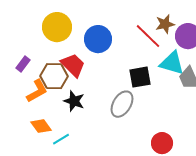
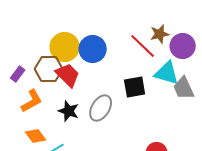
yellow circle: (57, 27) -> (65, 47), moved
brown hexagon: (54, 76) -> (49, 69), moved
gray ellipse: (122, 104) -> (101, 108), moved

